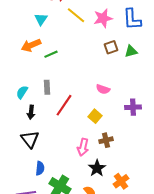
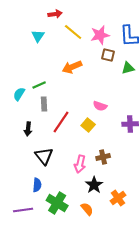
orange arrow: (31, 45) -> (72, 67), moved
brown square: (111, 47) -> (108, 55), moved, turned 32
green line: (51, 54) -> (39, 85), moved
cyan semicircle: (22, 92) -> (19, 94), moved
yellow square: (95, 116) -> (88, 125), moved
black triangle: (30, 139) -> (44, 156), moved

